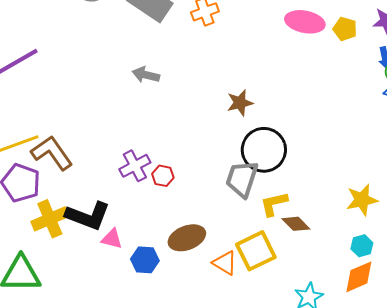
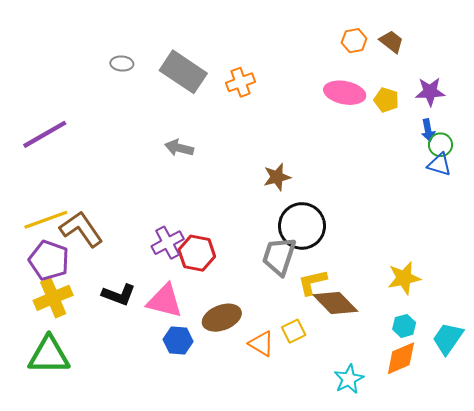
red hexagon: (163, 176) -> (197, 253), size x1.6
black L-shape: (88, 216) -> (119, 295), size x0.7
yellow cross: (50, 219) -> (53, 298), moved
brown diamond: (296, 224) -> (335, 303), size x1.5
pink triangle: (112, 239) -> (165, 301), moved, size x1.6
yellow square: (256, 251) -> (294, 331), size x0.6

